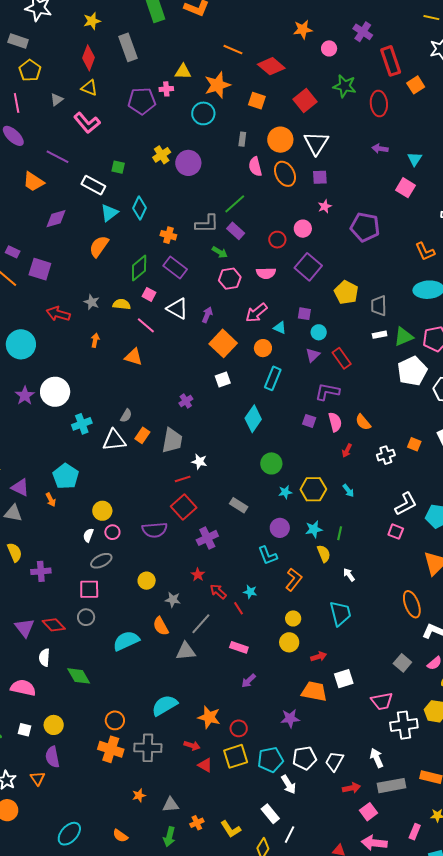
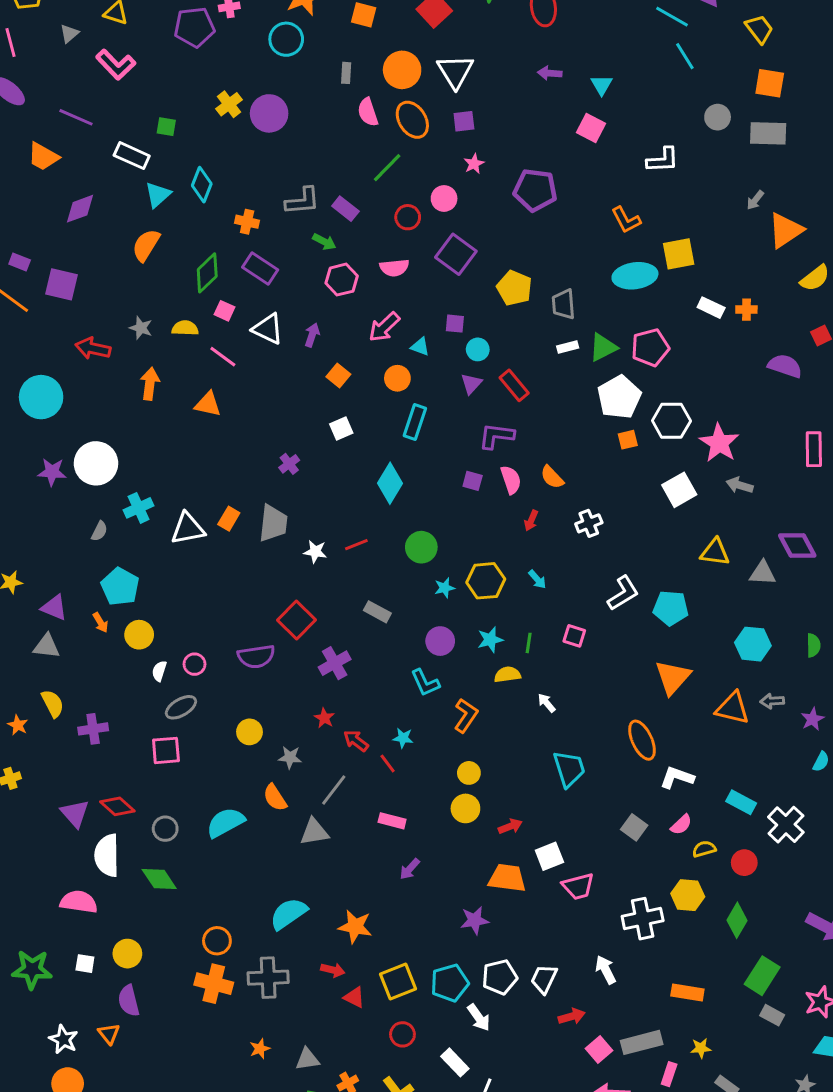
green line: (235, 204) -> (387, 168), moved
orange arrow: (95, 340) -> (150, 384), size x1.5
orange square: (223, 343) -> (338, 375), size x0.6
purple star: (25, 396) -> (52, 472), turned -30
gray semicircle: (126, 416) -> (99, 531), moved
orange square: (414, 444) -> (628, 440), moved, turned -32
red line: (183, 479) -> (356, 545), moved
yellow circle: (102, 511) -> (139, 635), moved
pink square: (396, 532) -> (574, 636), moved
yellow semicircle: (324, 554) -> (507, 675), turned -72
cyan trapezoid: (340, 613) -> (569, 769), moved
gray circle: (86, 617) -> (165, 829), moved
white semicircle: (44, 658) -> (107, 855), size x1.6
pink trapezoid: (382, 701) -> (578, 886), moved
red circle: (239, 728) -> (402, 1034), moved
gray rectangle: (392, 786) -> (642, 1042), moved

